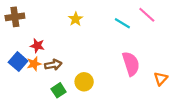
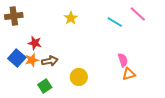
pink semicircle: (131, 64) -> (123, 60), size x0.6
orange triangle: (161, 79) -> (129, 74), moved, turned 32
green square: (59, 90) -> (45, 86), moved

